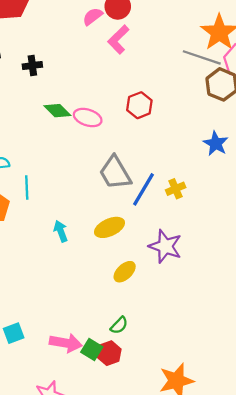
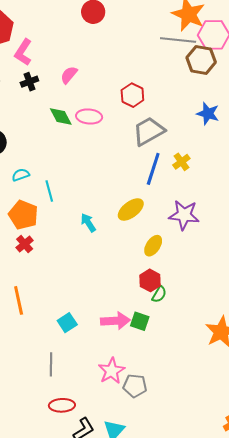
pink semicircle: (93, 16) -> (69, 75), moved
pink L-shape: (118, 40) -> (23, 52), moved
green diamond: (57, 111) -> (61, 117), turned 30
gray trapezoid: (115, 173) -> (149, 131), moved, turned 104
red hexagon: (109, 353) -> (150, 280), moved

